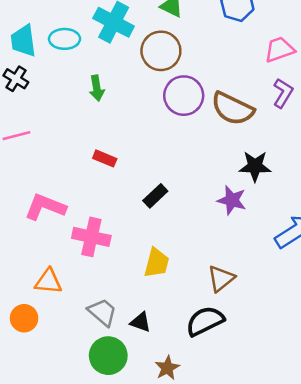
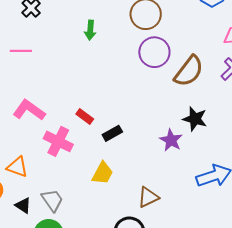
brown semicircle: (232, 109) -> (189, 71), turned -92
red rectangle: (105, 158) -> (85, 116), moved
black rectangle: (155, 196) -> (112, 133), moved
black triangle: (140, 322) -> (23, 205), moved

